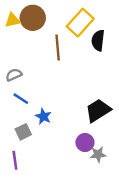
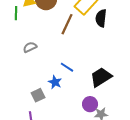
brown line: (58, 48) -> (67, 24), turned 30
blue line: (21, 99) -> (67, 67), moved

